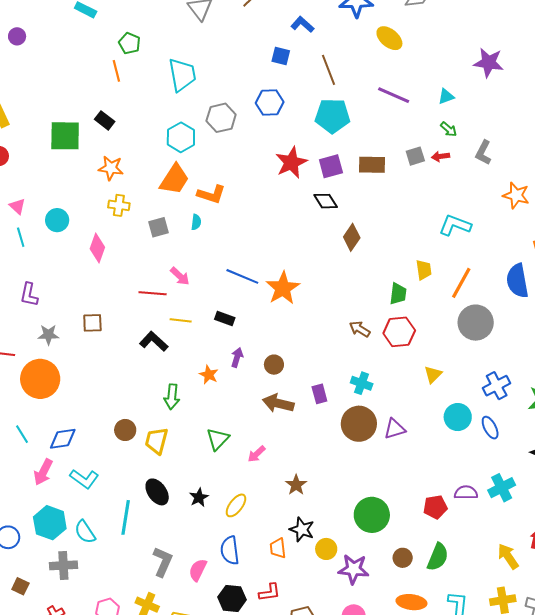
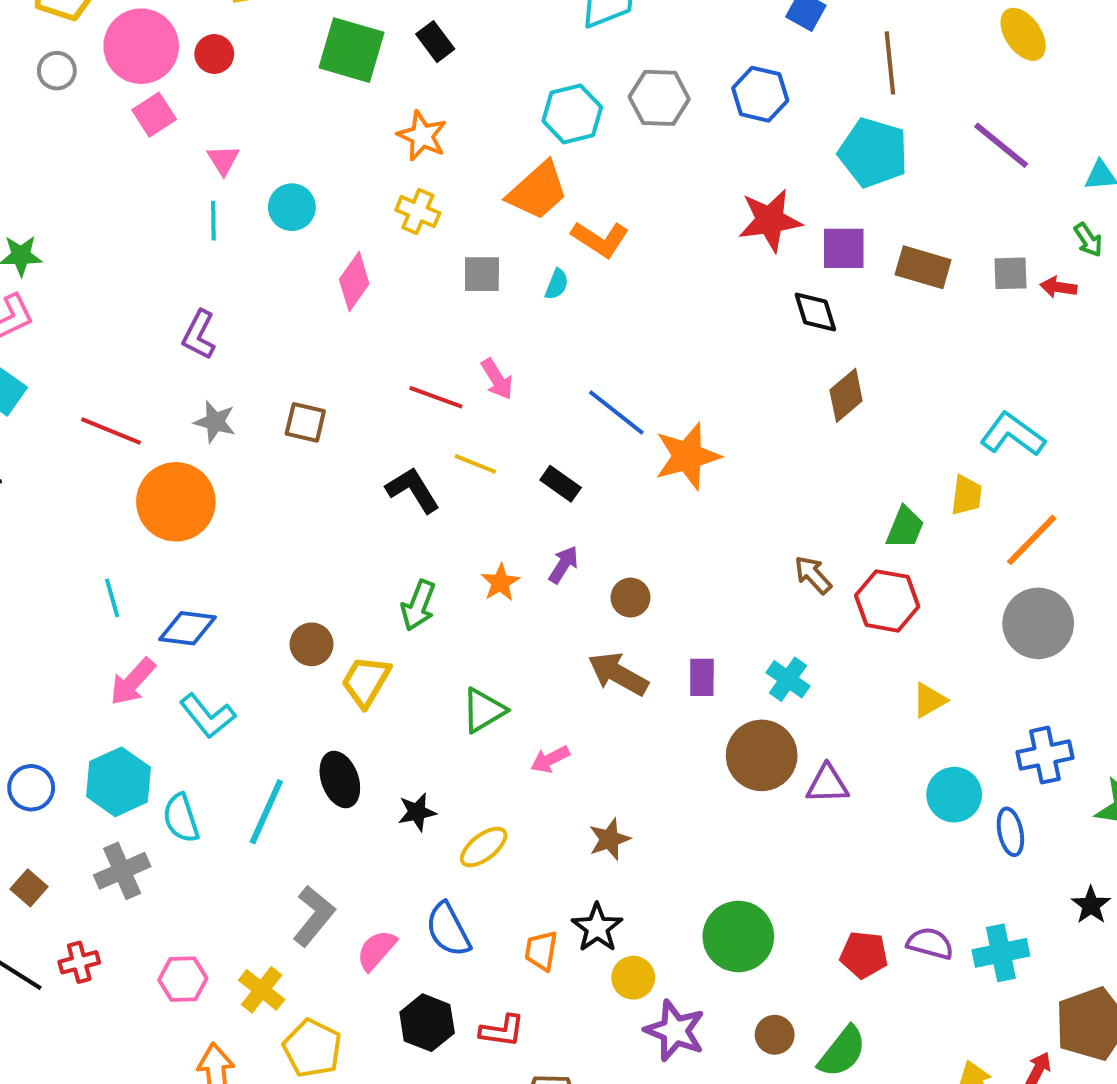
cyan L-shape: (455, 225) -> (1013, 434), moved
blue semicircle: (230, 550) -> (448, 930), turned -36
gray cross: (63, 565) -> (122, 871), turned -36

